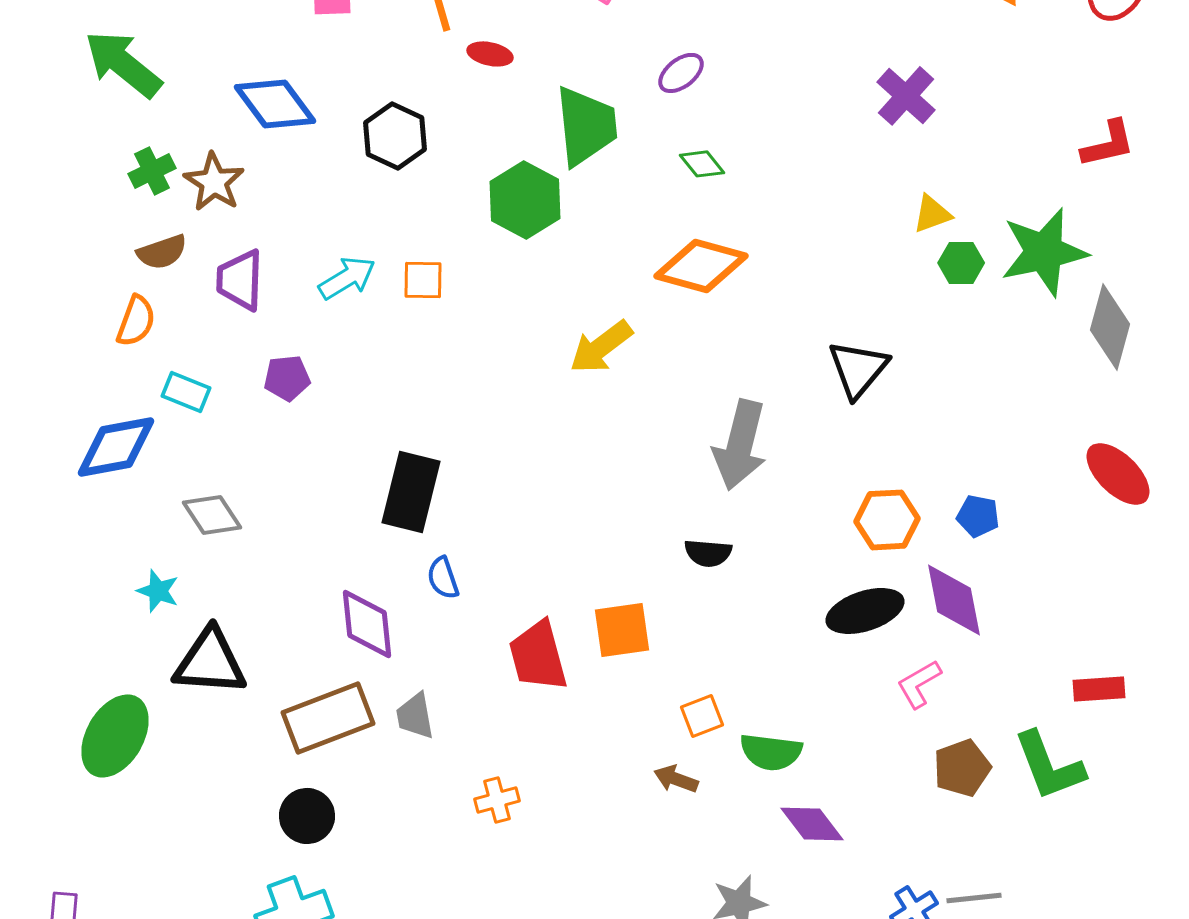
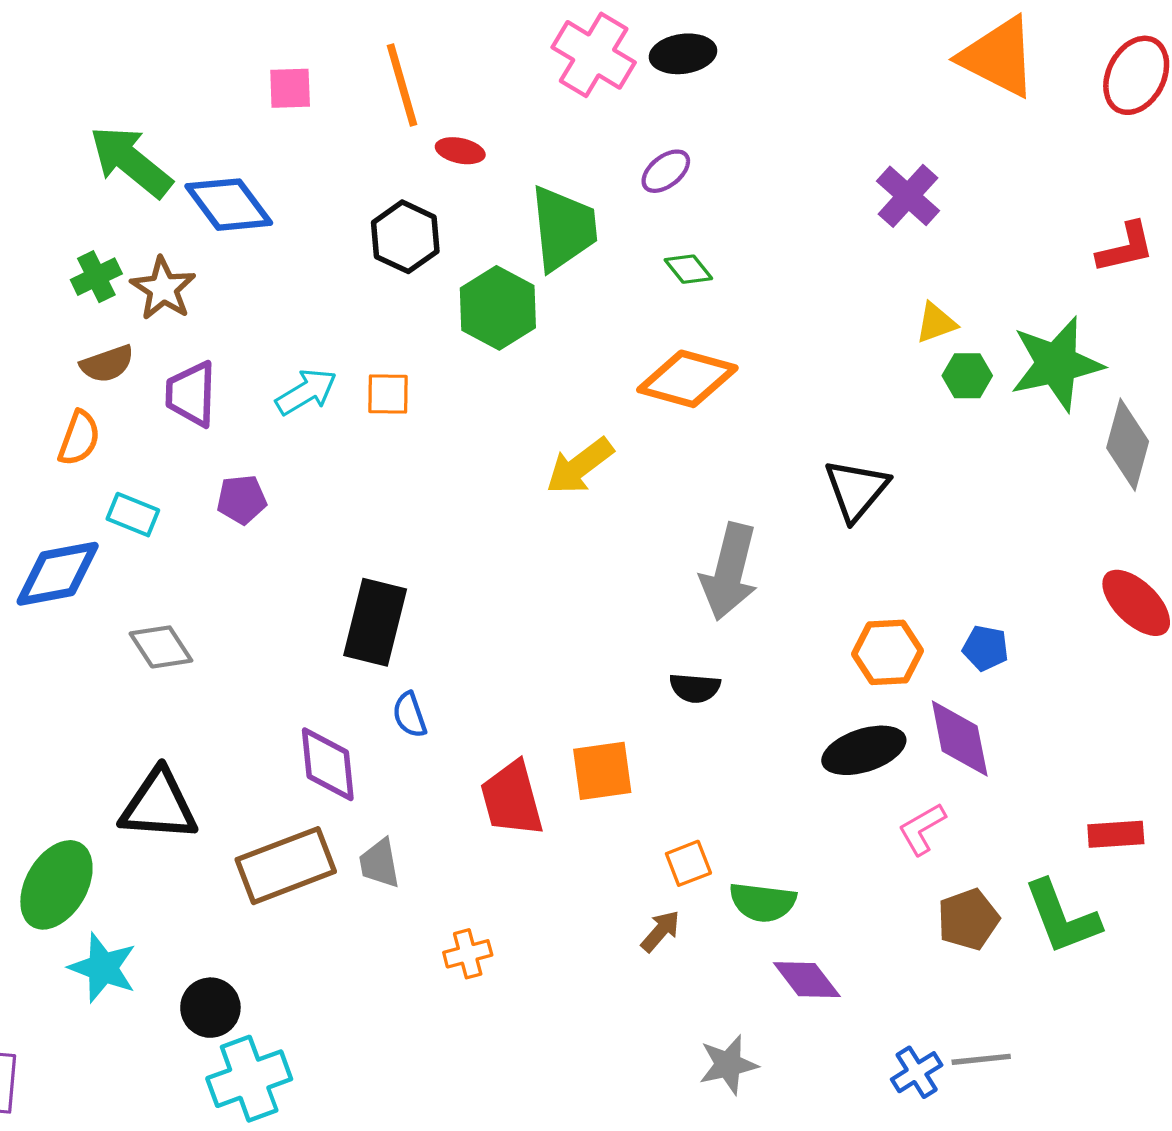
green arrow: (123, 64) -> (131, 161), moved
black hexagon: (395, 136) -> (405, 237), moved
cyan star: (158, 591) -> (103, 968), moved, size x1.5
brown arrow: (676, 779) -> (660, 931), turned 111
black circle: (307, 816) -> (210, 1008), moved

